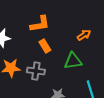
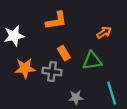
orange rectangle: (45, 46) -> (64, 53), moved

